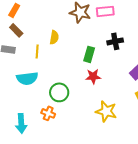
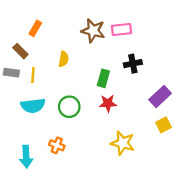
orange rectangle: (14, 10) -> (35, 28), moved
yellow line: (37, 51) -> (33, 75), moved
green circle: (59, 92) -> (69, 107), moved

